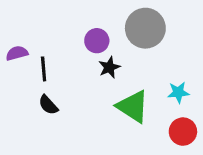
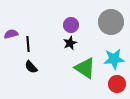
gray circle: (145, 28) -> (111, 22), moved
purple circle: (97, 41) -> (71, 25), moved
cyan star: (178, 92) -> (114, 59), size x1.5

